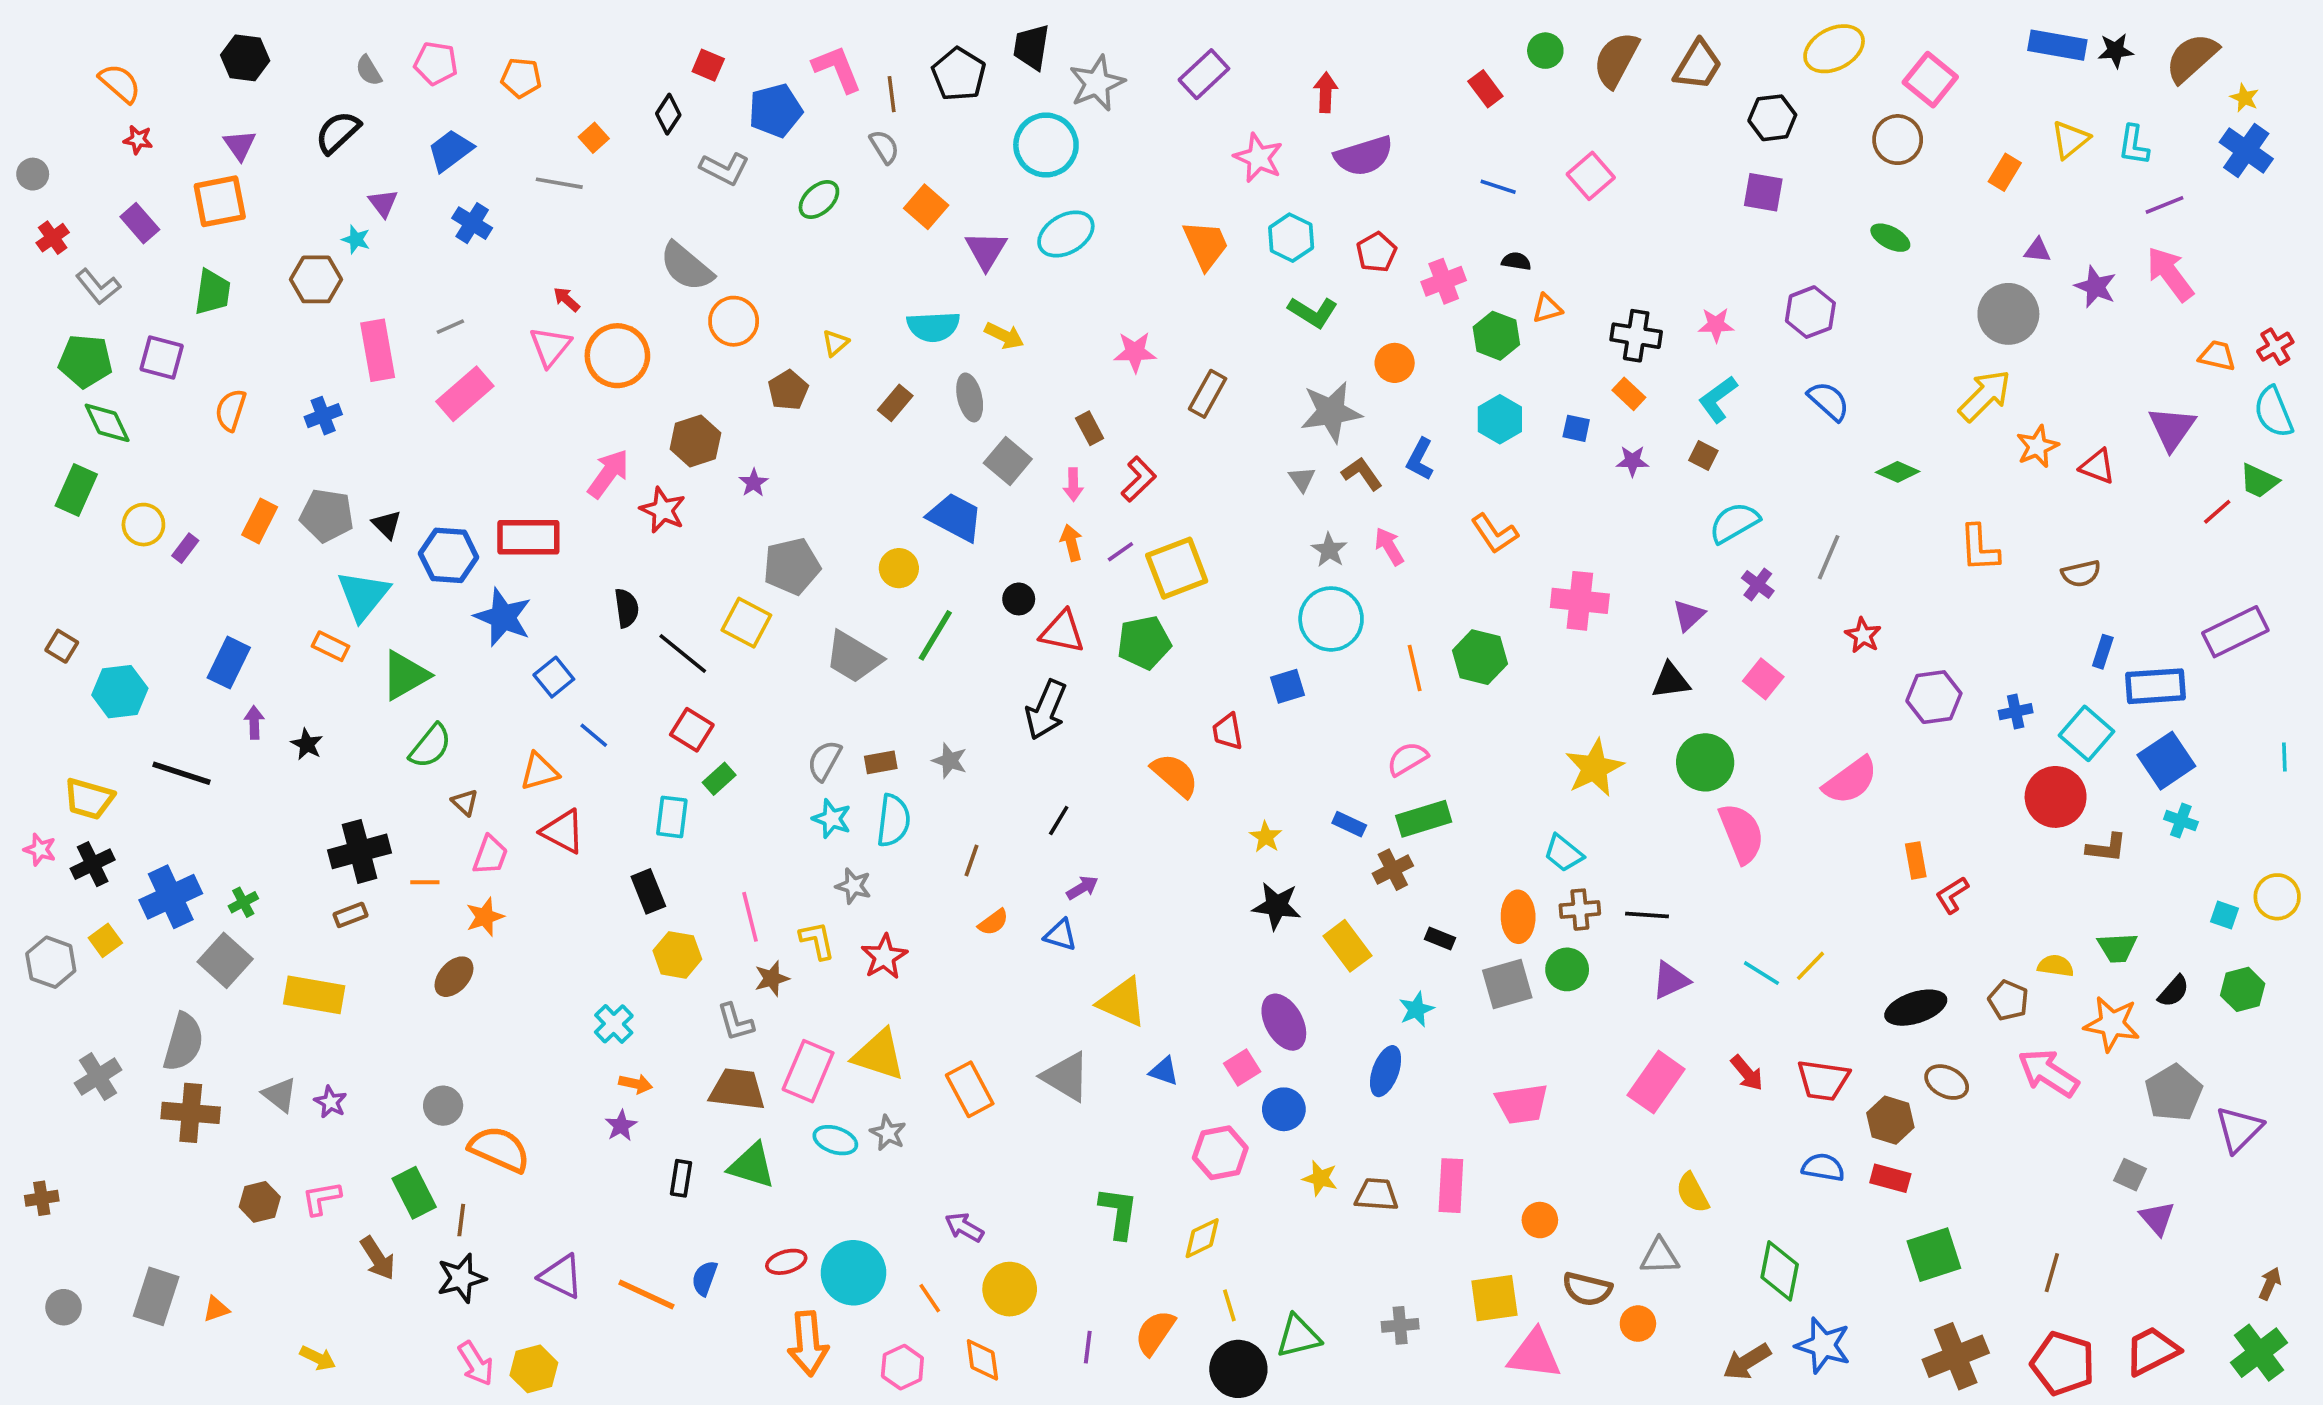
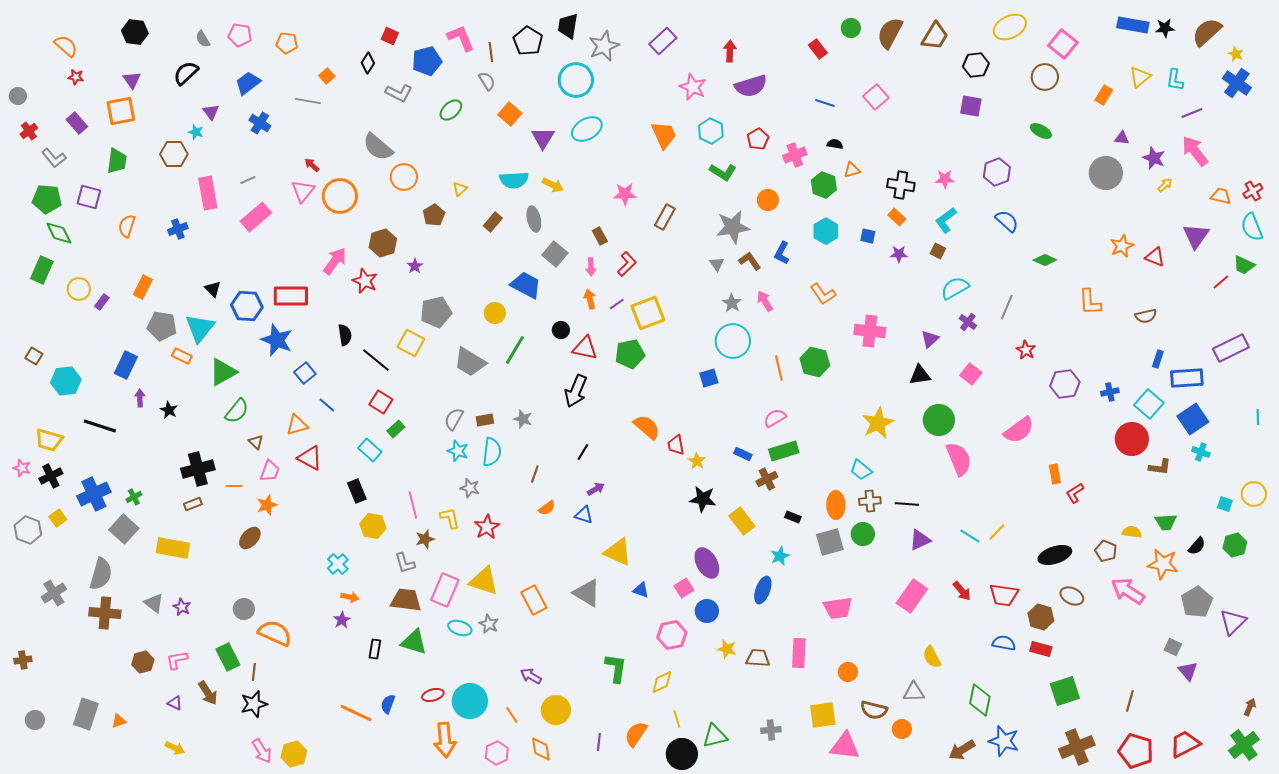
yellow arrow: (1985, 396) -> (1165, 185), moved, size x0.5
gray pentagon: (327, 515) -> (162, 326), moved
red trapezoid: (1228, 732) -> (676, 445), moved
cyan rectangle: (672, 817) -> (370, 450), turned -55
purple triangle: (561, 1276) -> (175, 703), moved, size x0.6

